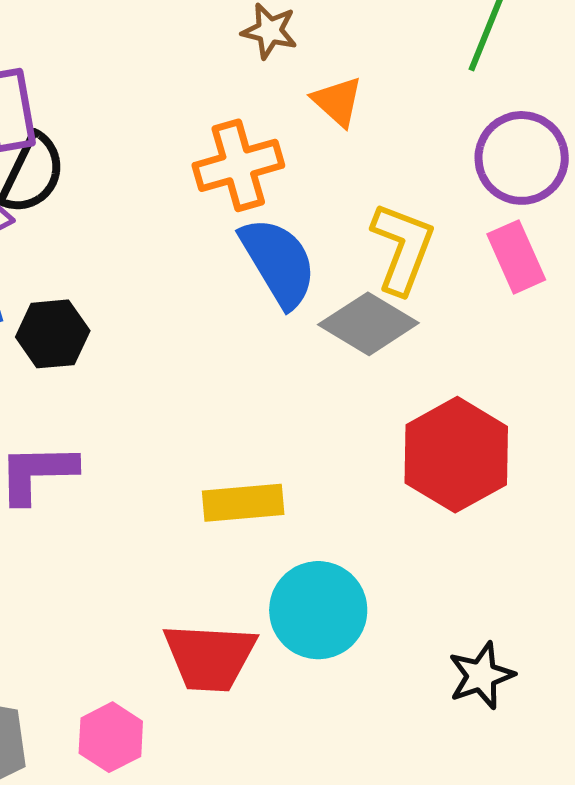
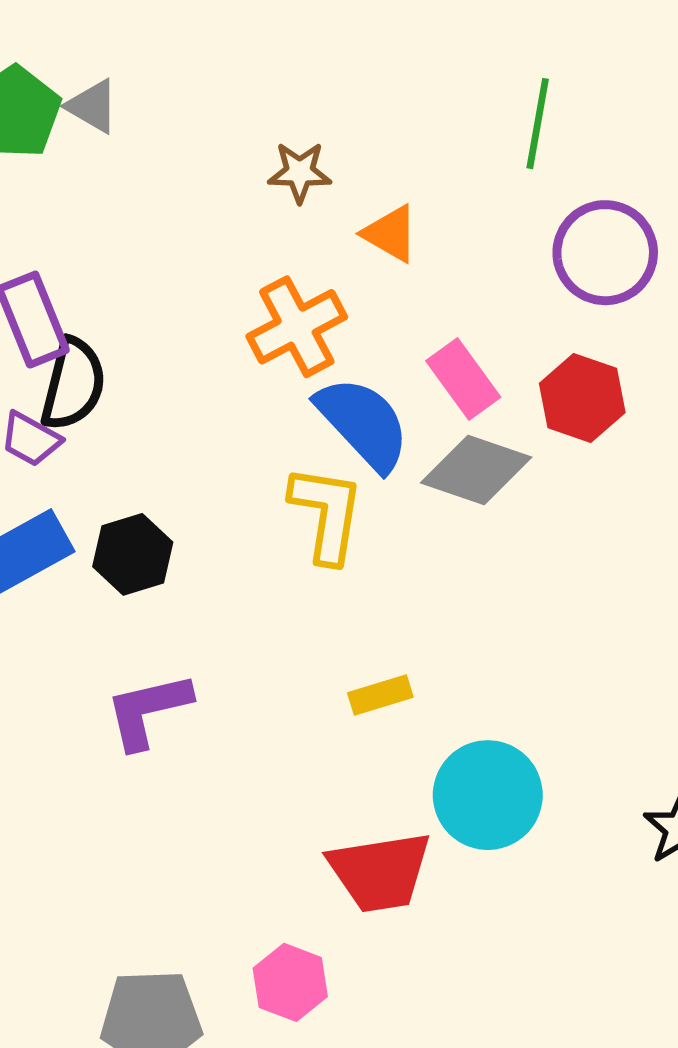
yellow L-shape: (403, 248) -> (327, 514), moved
pink rectangle: (516, 257) -> (463, 379), moved
red hexagon: (456, 455) -> (582, 398), moved, size x0.7
yellow rectangle: (243, 503) -> (380, 695), size x0.7

